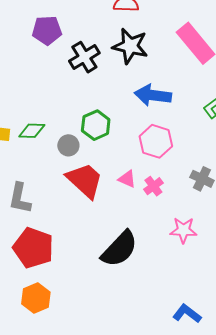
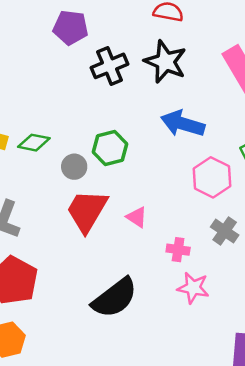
pink hexagon: (156, 141) -> (212, 177), moved
red trapezoid: (85, 180) -> (87, 211), turned -111
pink cross: (153, 186) -> (178, 250), moved, turned 36

